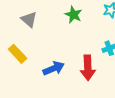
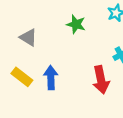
blue arrow: (54, 68) -> (51, 78), moved, turned -60

